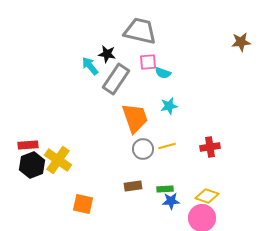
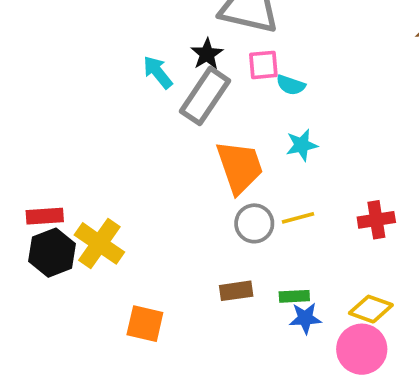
black star: (107, 54) -> (207, 54), moved, turned 30

